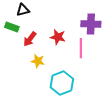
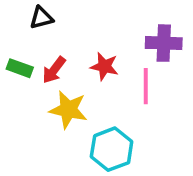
green rectangle: (12, 27) -> (20, 68), moved
yellow star: (38, 61) -> (68, 110), size x1.5

